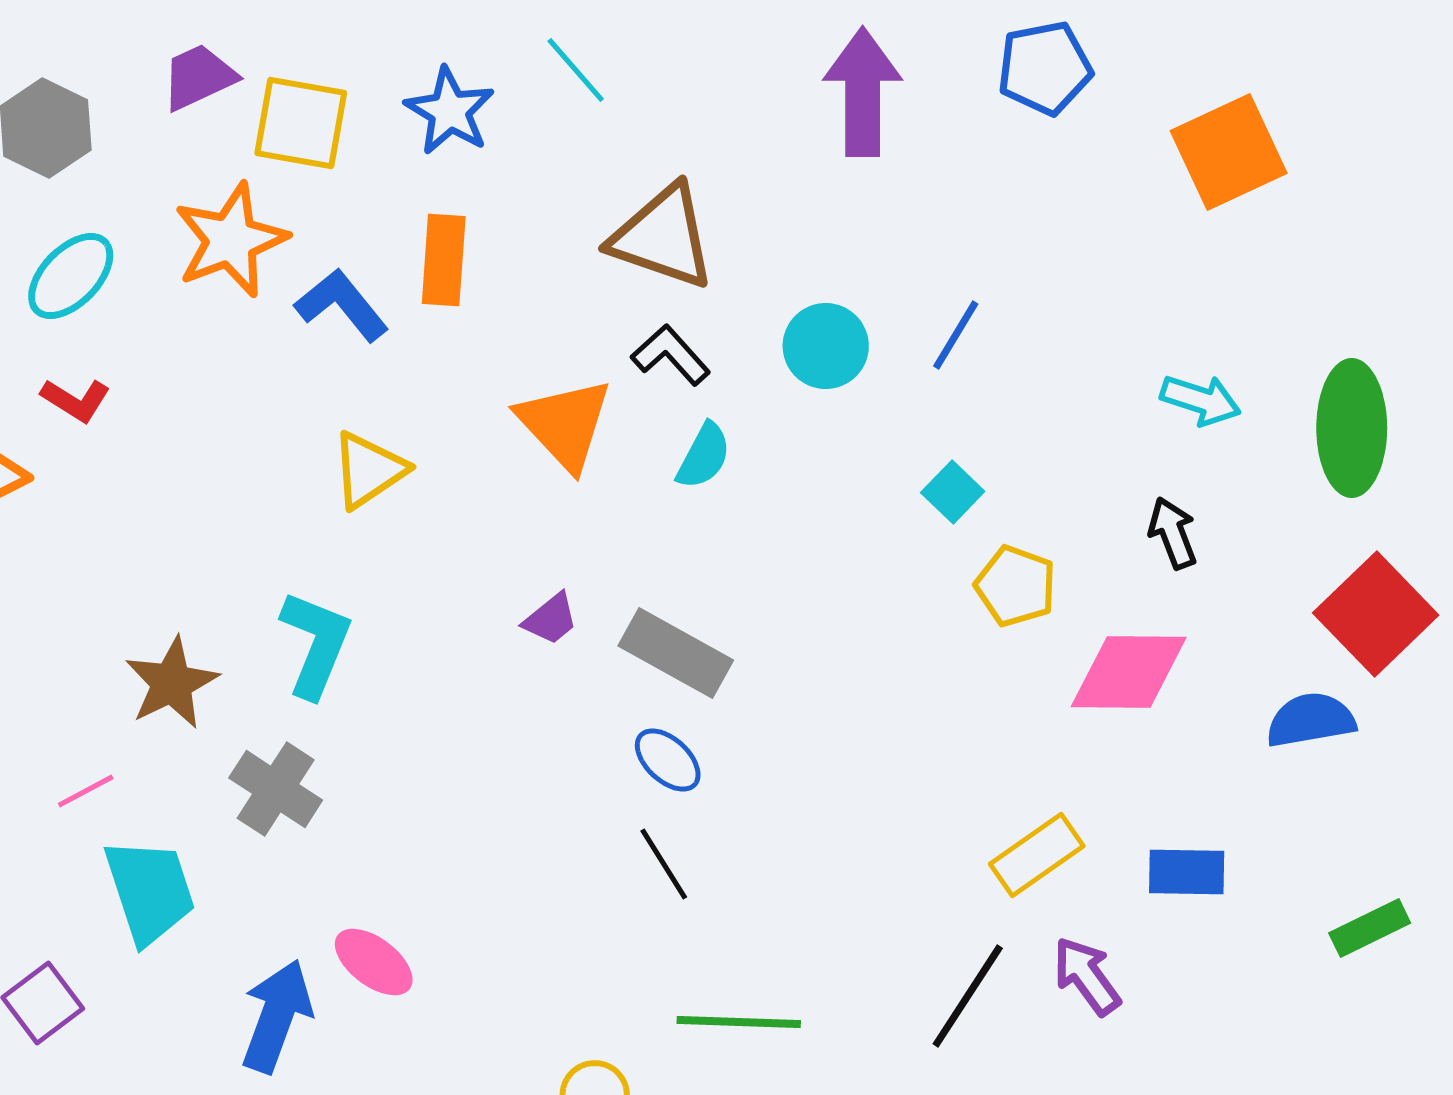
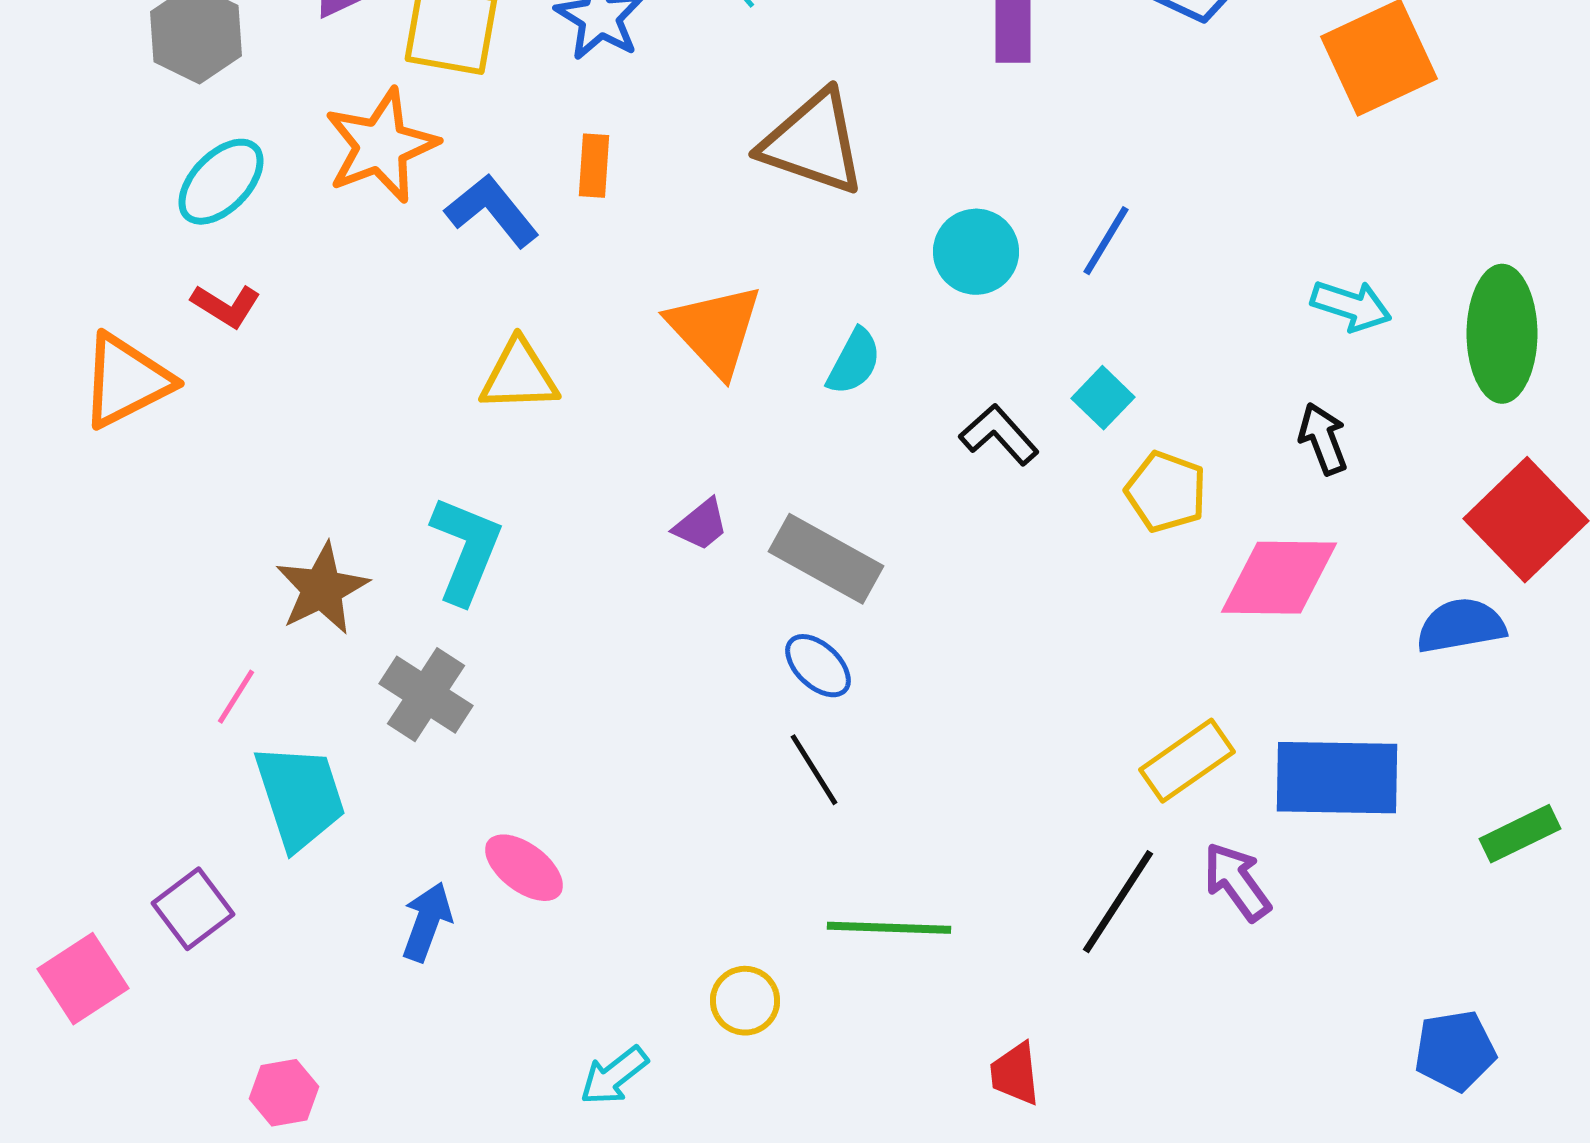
orange rectangle: (444, 260) -> (594, 166), size x0.7
black L-shape: (671, 355) -> (999, 435), moved
yellow triangle: (369, 470) -> (519, 376), turned 32
pink line: (86, 791) -> (236, 697), turned -30
blue rectangle: (1187, 872) -> (1337, 778), size x1.6
blue arrow: (277, 1016) -> (427, 922), size x0.7

